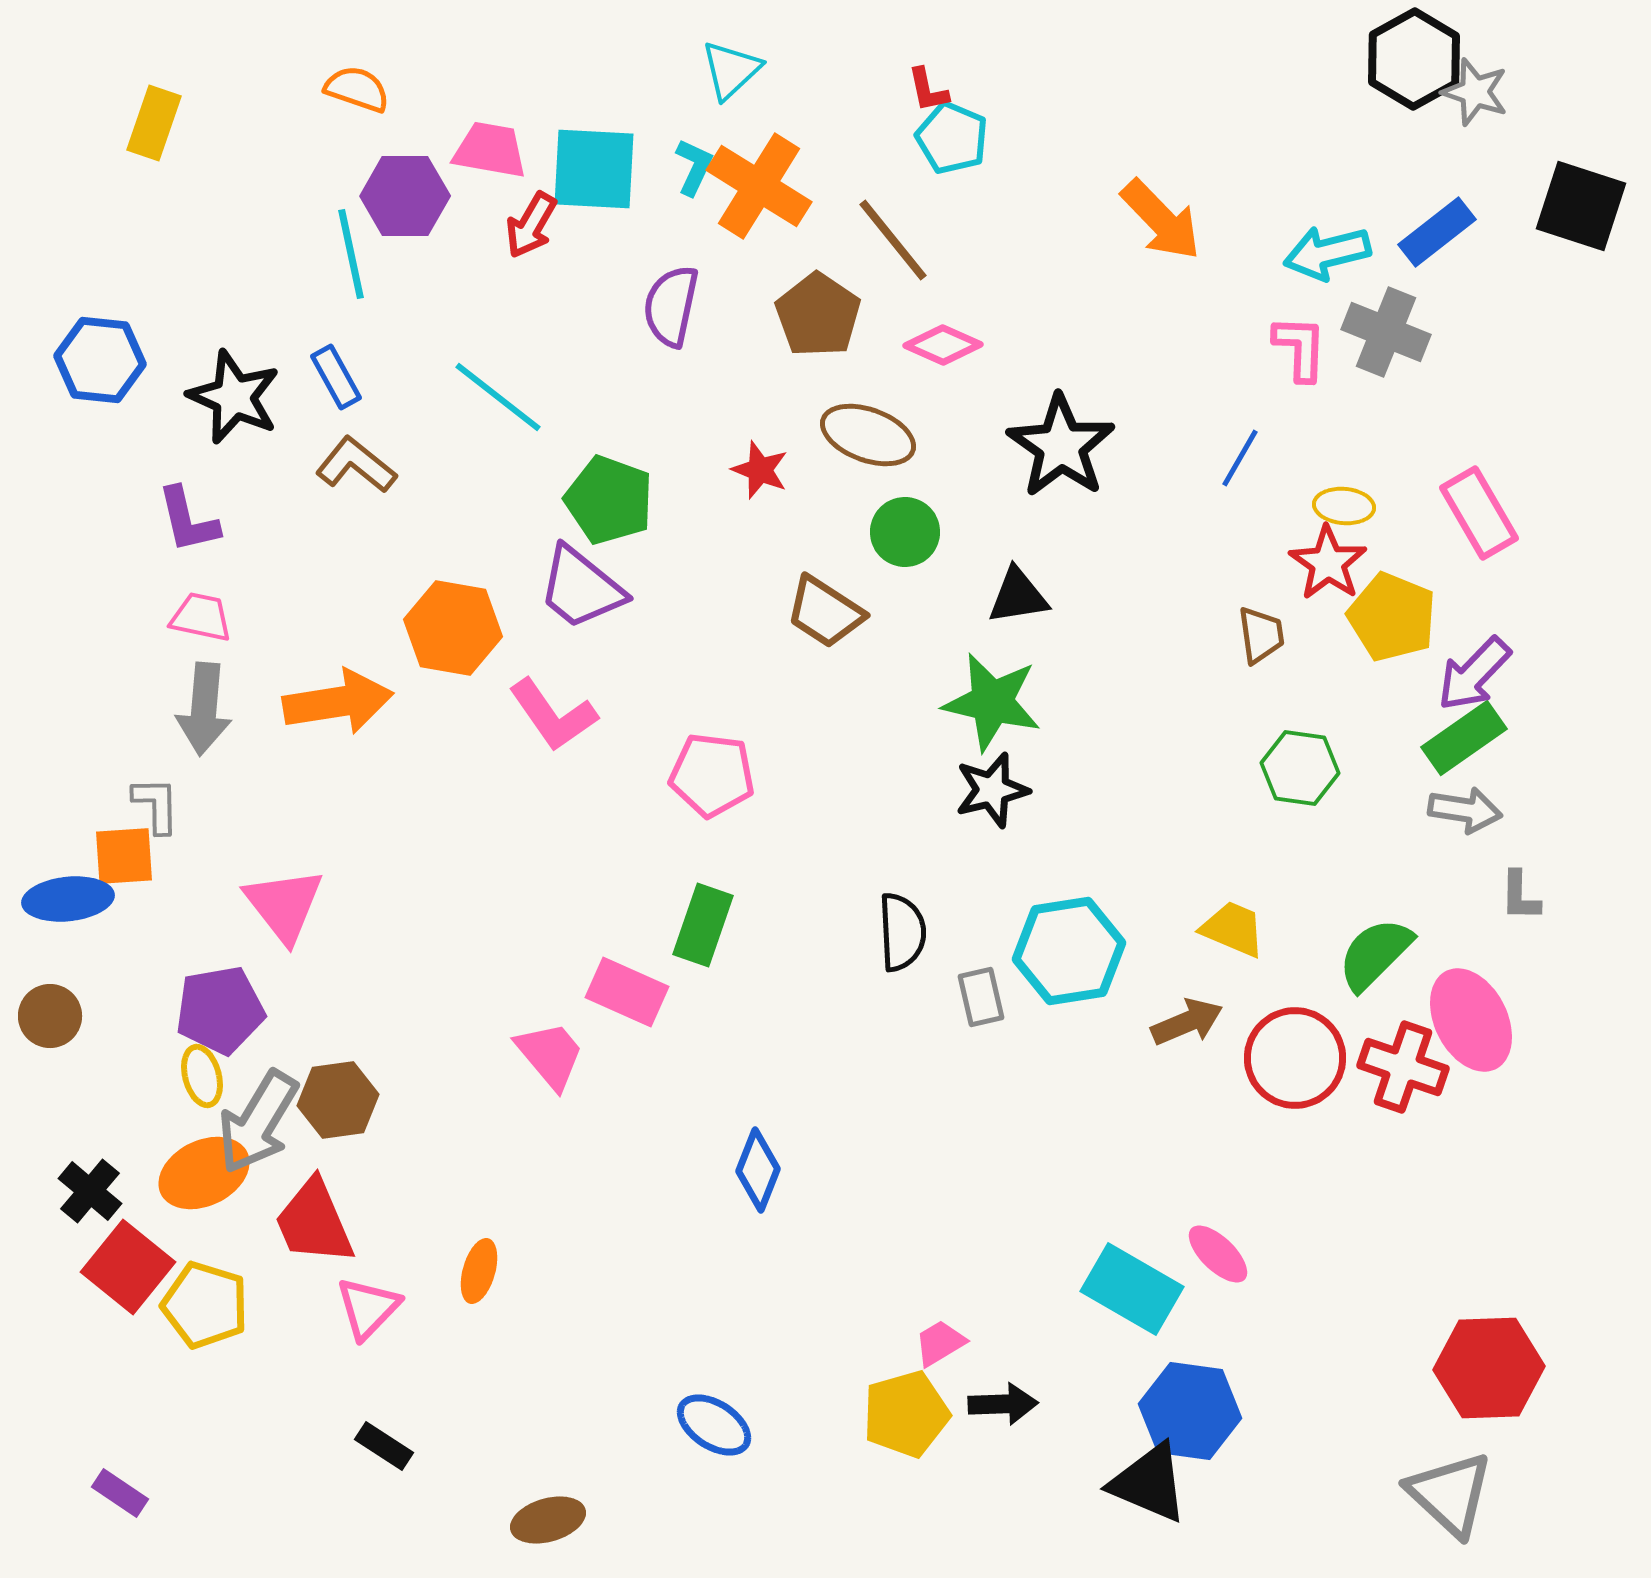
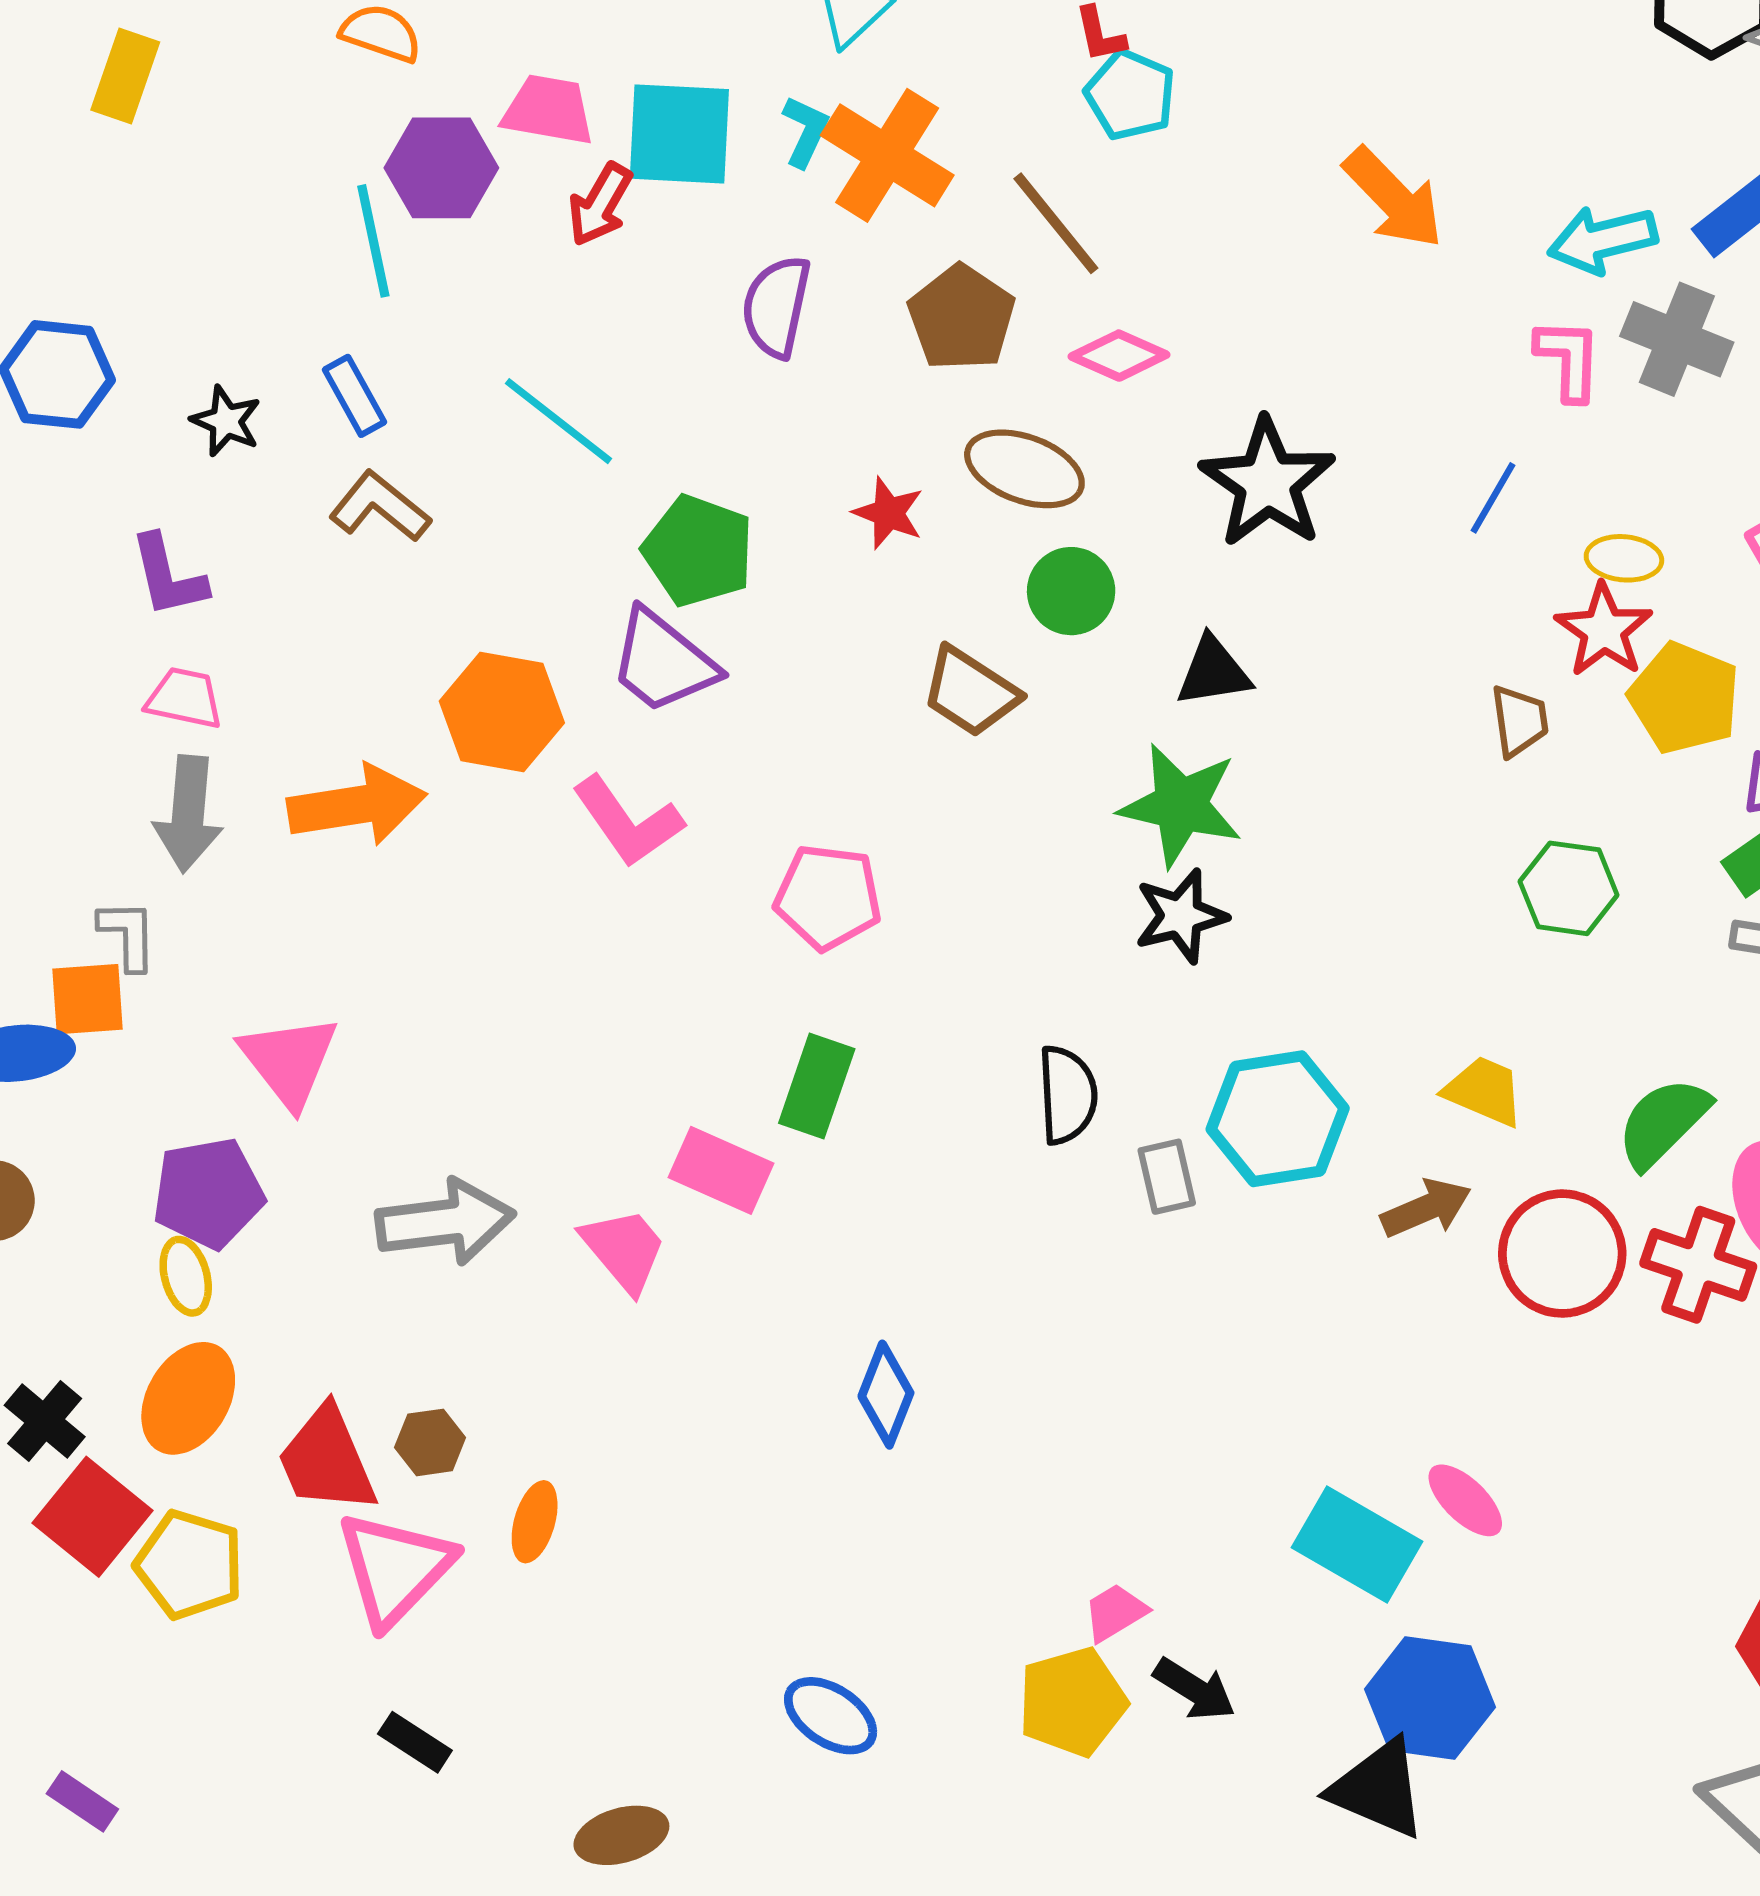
black star: (234, 397) -> (226, 421), size x0.6
brown hexagon: (338, 1100) -> (430, 1442), moved, size x0.7
gray arrow: (258, 1122) -> (445, 1222), moved, turned -128
orange ellipse: (204, 1173) -> (188, 1398), turned -34
pink triangle: (368, 1308) -> (395, 1568), size x1.5
black arrow: (1003, 1404) -> (1194, 1689), turned 34

